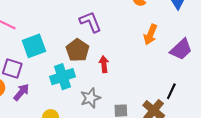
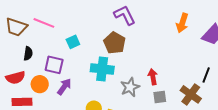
cyan square: (34, 46) -> (73, 42), size x0.6
red arrow: (104, 64) -> (153, 77), moved
cyan cross: (63, 77) -> (102, 69), turned 30

